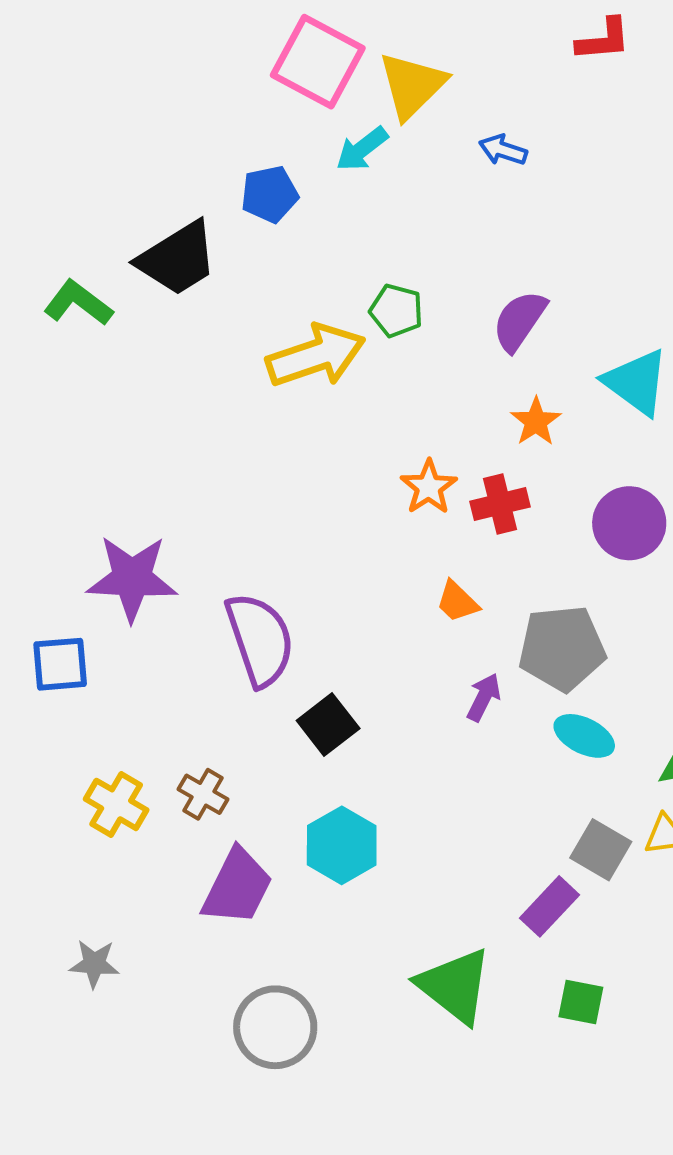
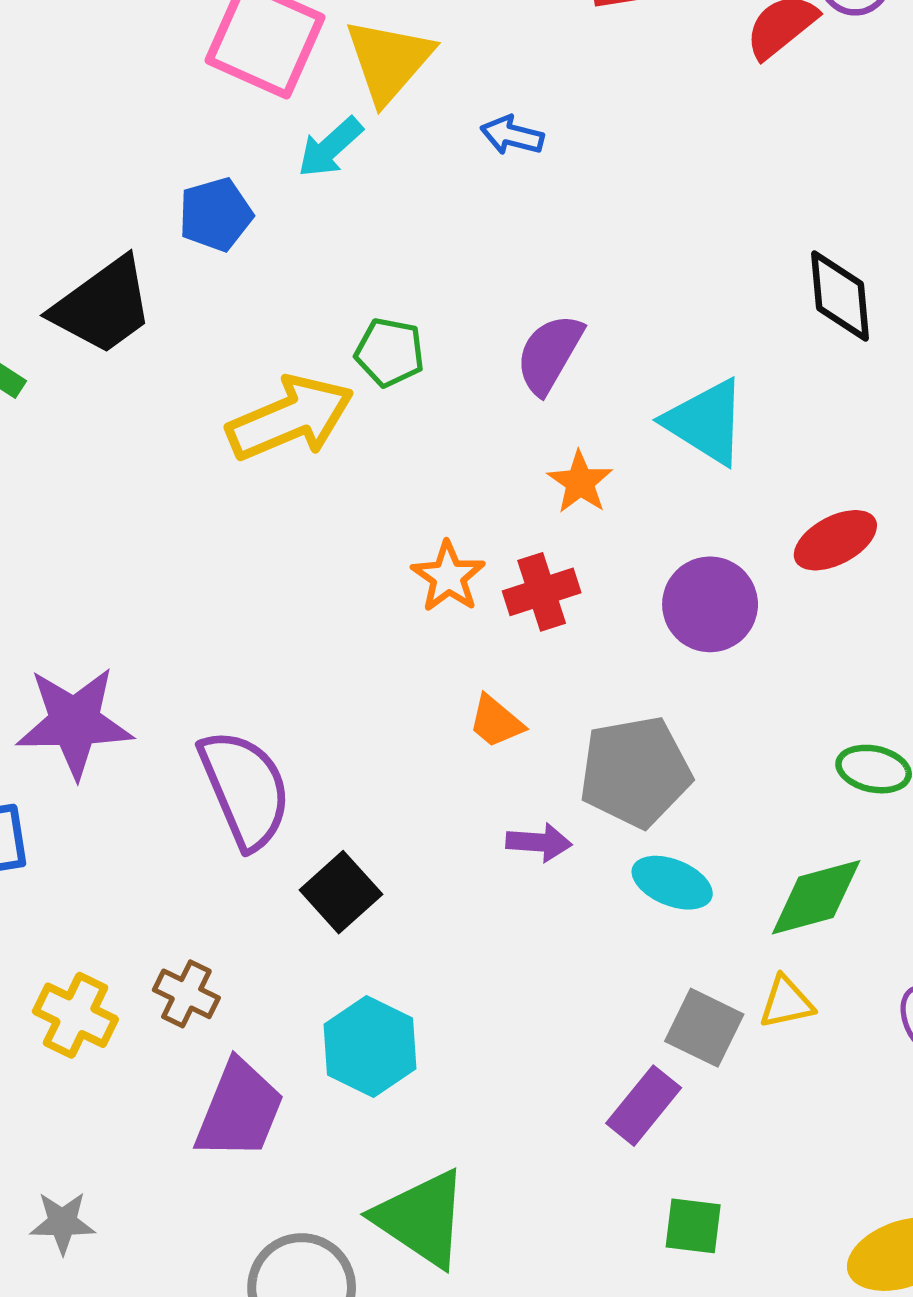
purple arrow: (484, 697) -> (539, 842), turned 72
green triangle: (455, 986) -> (421, 1218), moved

